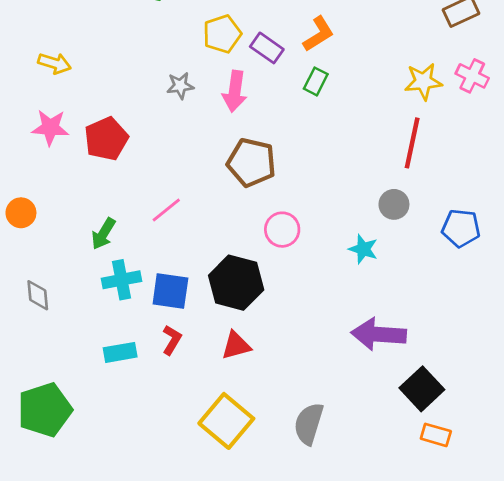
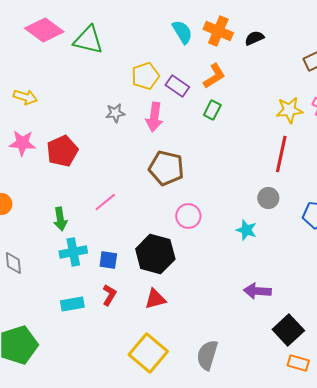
green arrow: (103, 234) -> (60, 219), turned -40
blue square: (170, 291) -> (108, 260), size x0.7
purple arrow: (379, 334) -> (257, 291), size x0.7

